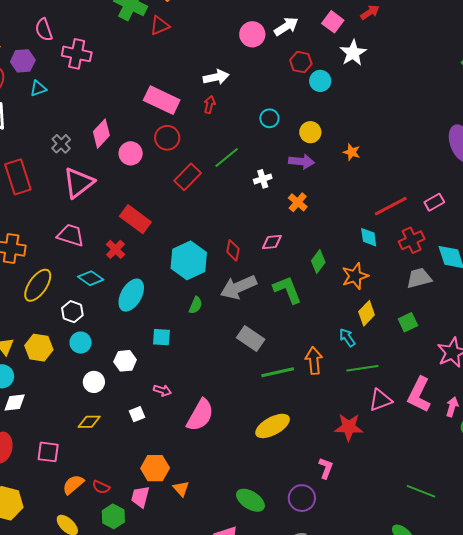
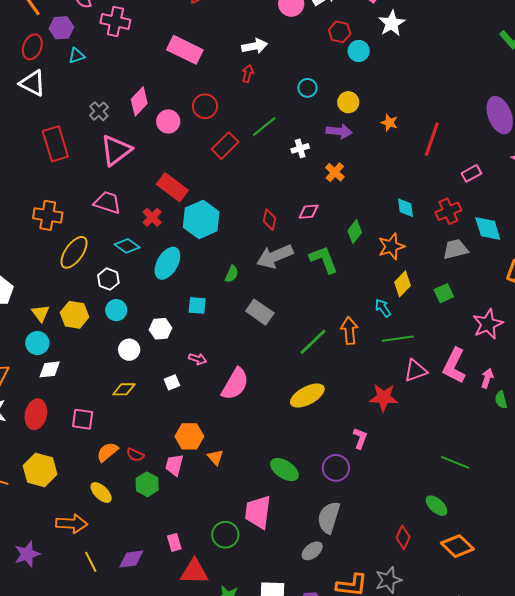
pink rectangle: (162, 100) -> (185, 50), moved
red line: (391, 206) -> (432, 139), moved, turned -44
cyan hexagon: (189, 260) -> (201, 219), moved
gray rectangle: (251, 339) -> (260, 312), moved
green line: (278, 372) -> (313, 342), turned -32

